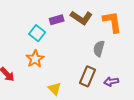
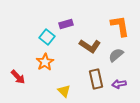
brown L-shape: (81, 18) -> (90, 46), moved
gray semicircle: (99, 49) -> (116, 55), moved, turned 35
brown rectangle: (88, 76) -> (96, 79), turned -36

